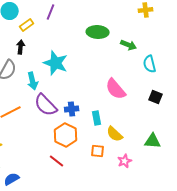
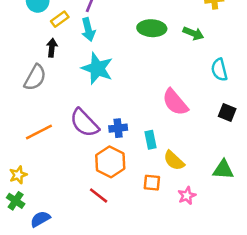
green arrow: (129, 45) -> (193, 33), moved
cyan arrow: (33, 81) -> (88, 30), moved

